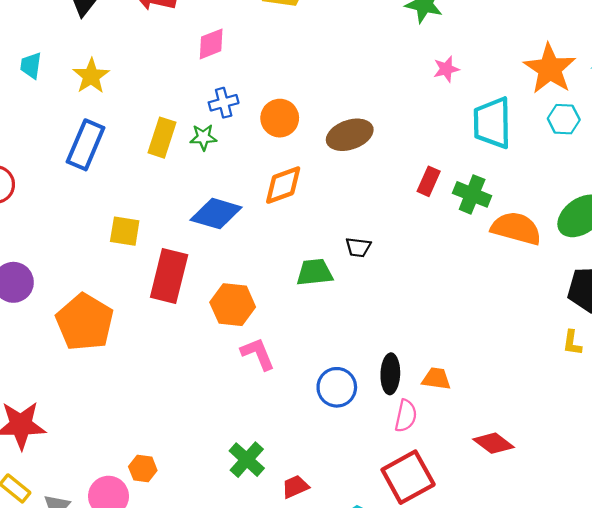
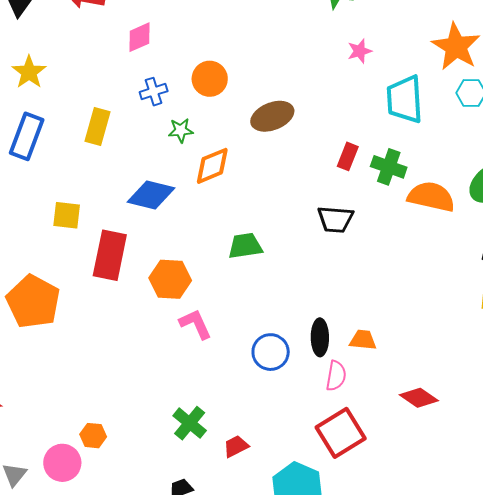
orange circle: (280, 118) -> (210, 79), moved
green star: (203, 137) -> (181, 130), moved
black trapezoid: (358, 247) -> (335, 219), moved, size x1.5

